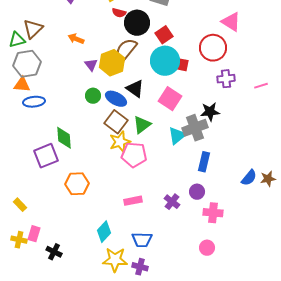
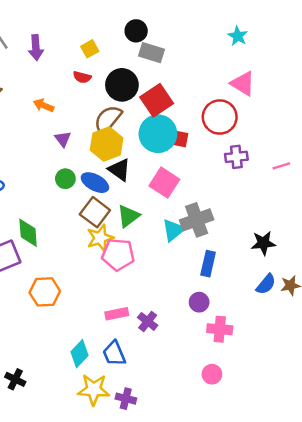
red semicircle: (119, 13) -> (82, 77), moved
red square: (164, 35) -> (157, 100), size x1.4
yellow hexagon: (112, 63) -> (107, 144), moved
black star: (210, 112) -> (263, 243), moved
purple cross: (172, 202) -> (148, 321), moved
blue trapezoid: (142, 240) -> (114, 354), moved, turned 65

